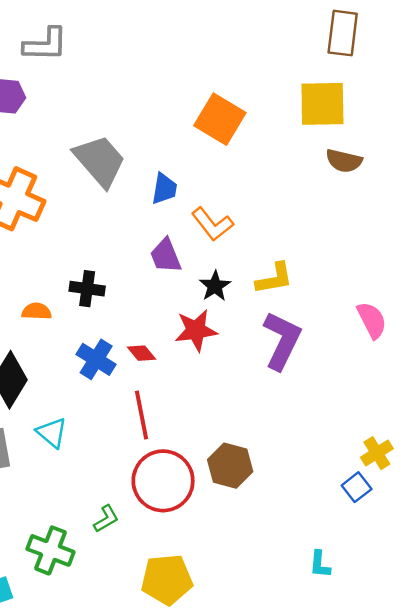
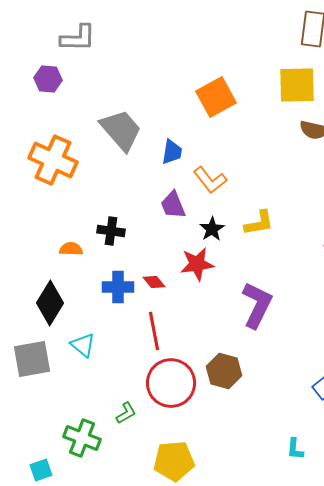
orange square: (220, 119) -> (216, 97), turned 30
purple L-shape: (282, 340) -> (257, 305), moved
blue cross: (96, 359) -> (118, 287), turned -32

